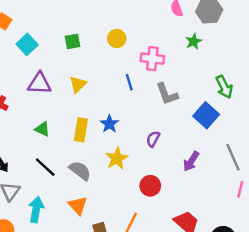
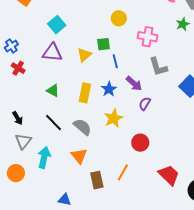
green square: (72, 41) -> (103, 44), moved
cyan square: (27, 44) -> (57, 25), moved
blue line: (129, 82) -> (115, 61), moved
purple arrow: (191, 161) -> (134, 84), moved, turned -84

